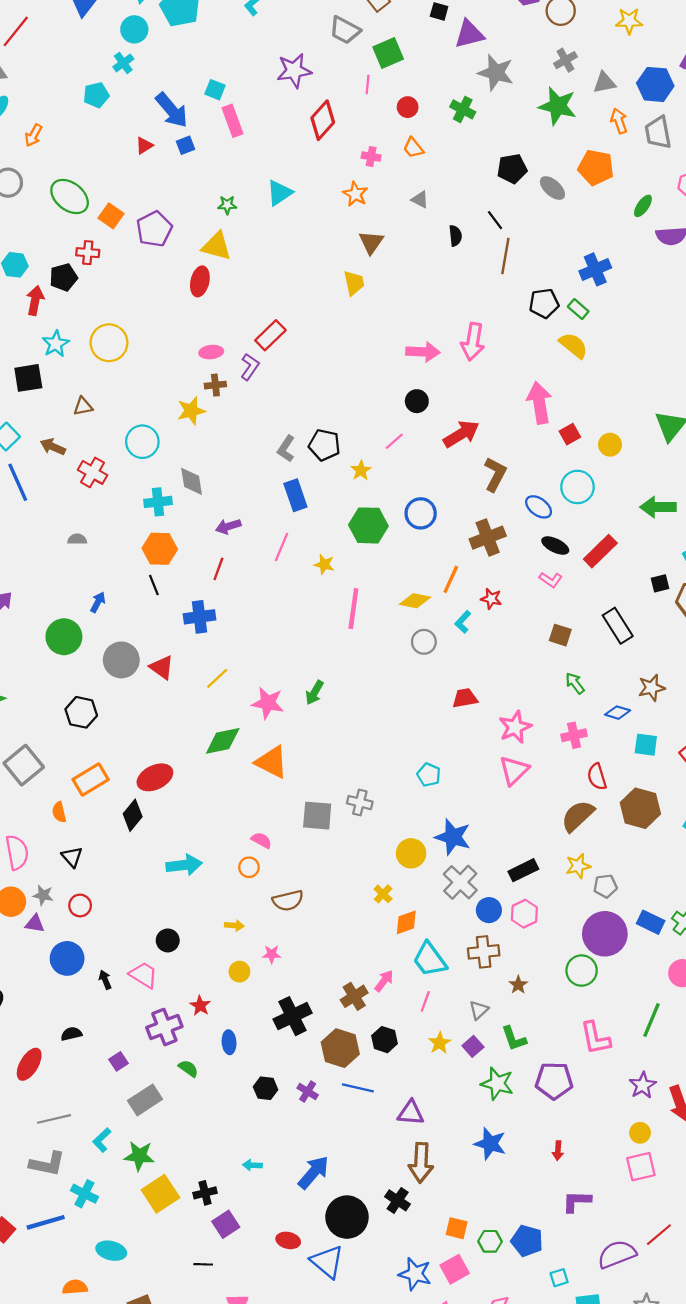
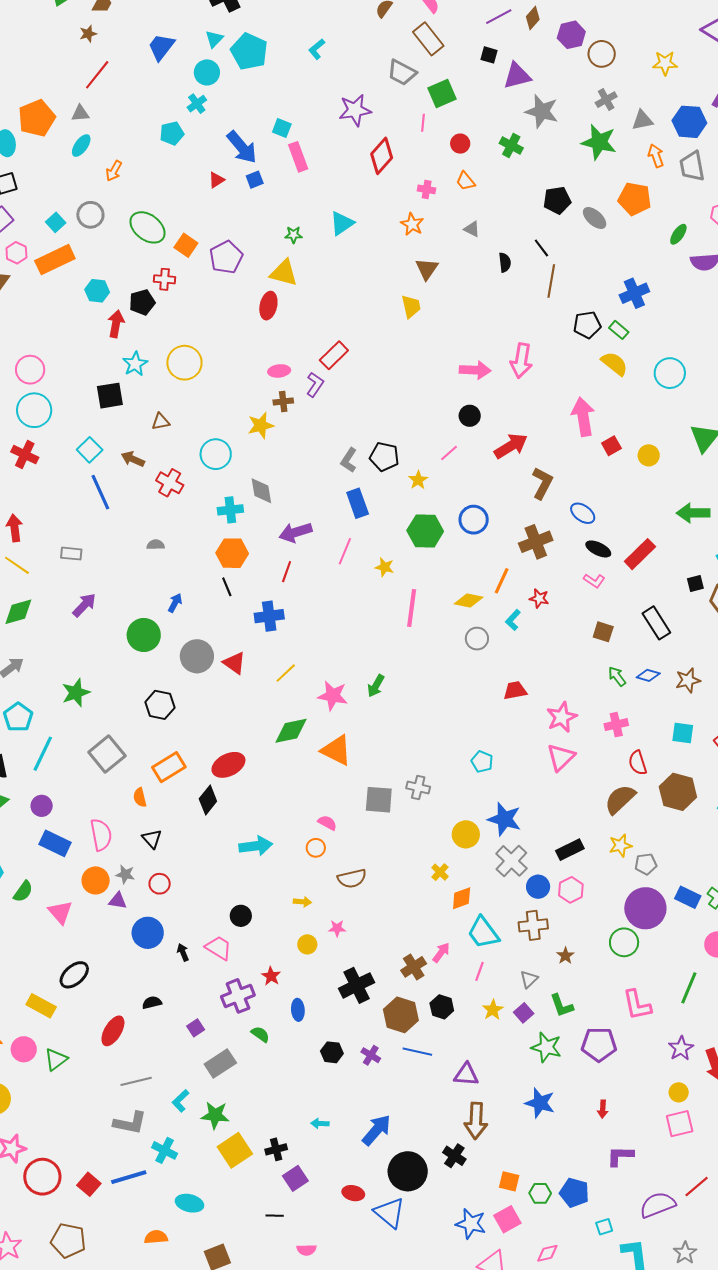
cyan circle: (577, 487) -> (670, 373), moved
purple arrow: (228, 526) -> (295, 532), size x1.4
blue diamond: (618, 713) -> (648, 675), moved

